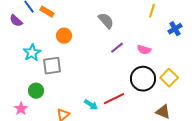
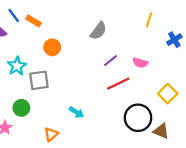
gray semicircle: (106, 21) -> (98, 31), turned 78
black circle: (143, 79) -> (138, 118), moved
red line: (114, 99) -> (118, 84), moved
cyan arrow: (91, 105) -> (76, 112), moved

